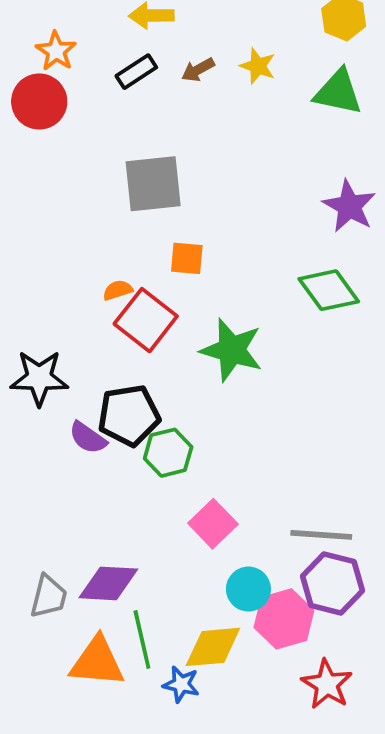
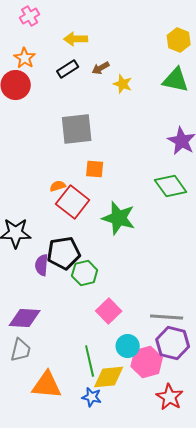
yellow star: (258, 66) -> (123, 84), moved
purple semicircle: (88, 438) -> (42, 265), turned 60
purple diamond: (108, 583) -> (25, 318), moved
green line: (142, 639) -> (90, 361), moved

